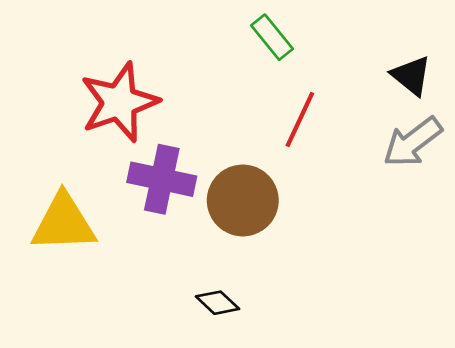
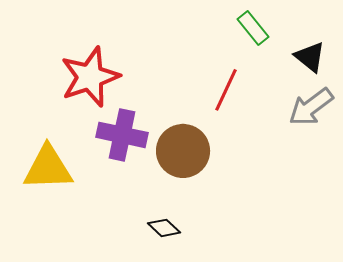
green rectangle: (272, 37) -> (253, 28), moved

